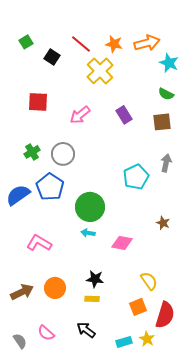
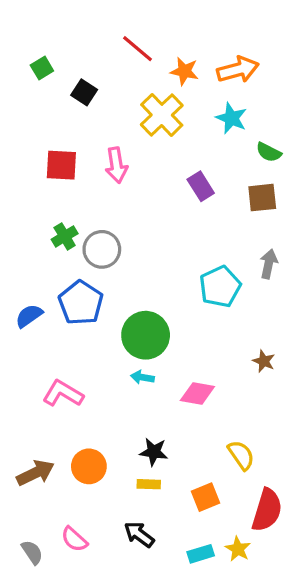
red line: (81, 44) -> (137, 49), moved
cyan star: (169, 63) -> (231, 118), moved
pink arrow: (80, 115) -> (116, 165), moved, turned -60
green cross: (32, 152) -> (65, 236), moved
blue semicircle: (18, 195) -> (29, 316), size x0.7
orange square: (138, 307) -> (205, 497), moved

